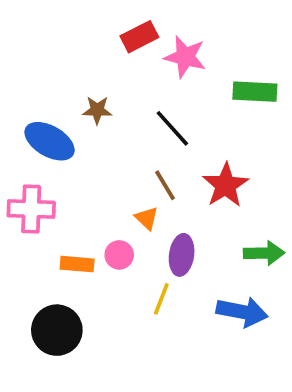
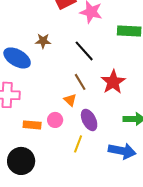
purple ellipse: (182, 255) -> (89, 120), turned -35

